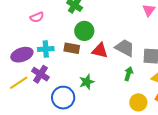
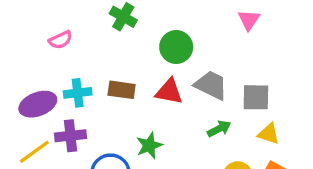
green circle: (84, 31) -> (176, 47), moved
purple cross: (40, 74) -> (71, 136), turned -36
green arrow: (129, 74) -> (219, 129), turned 48

